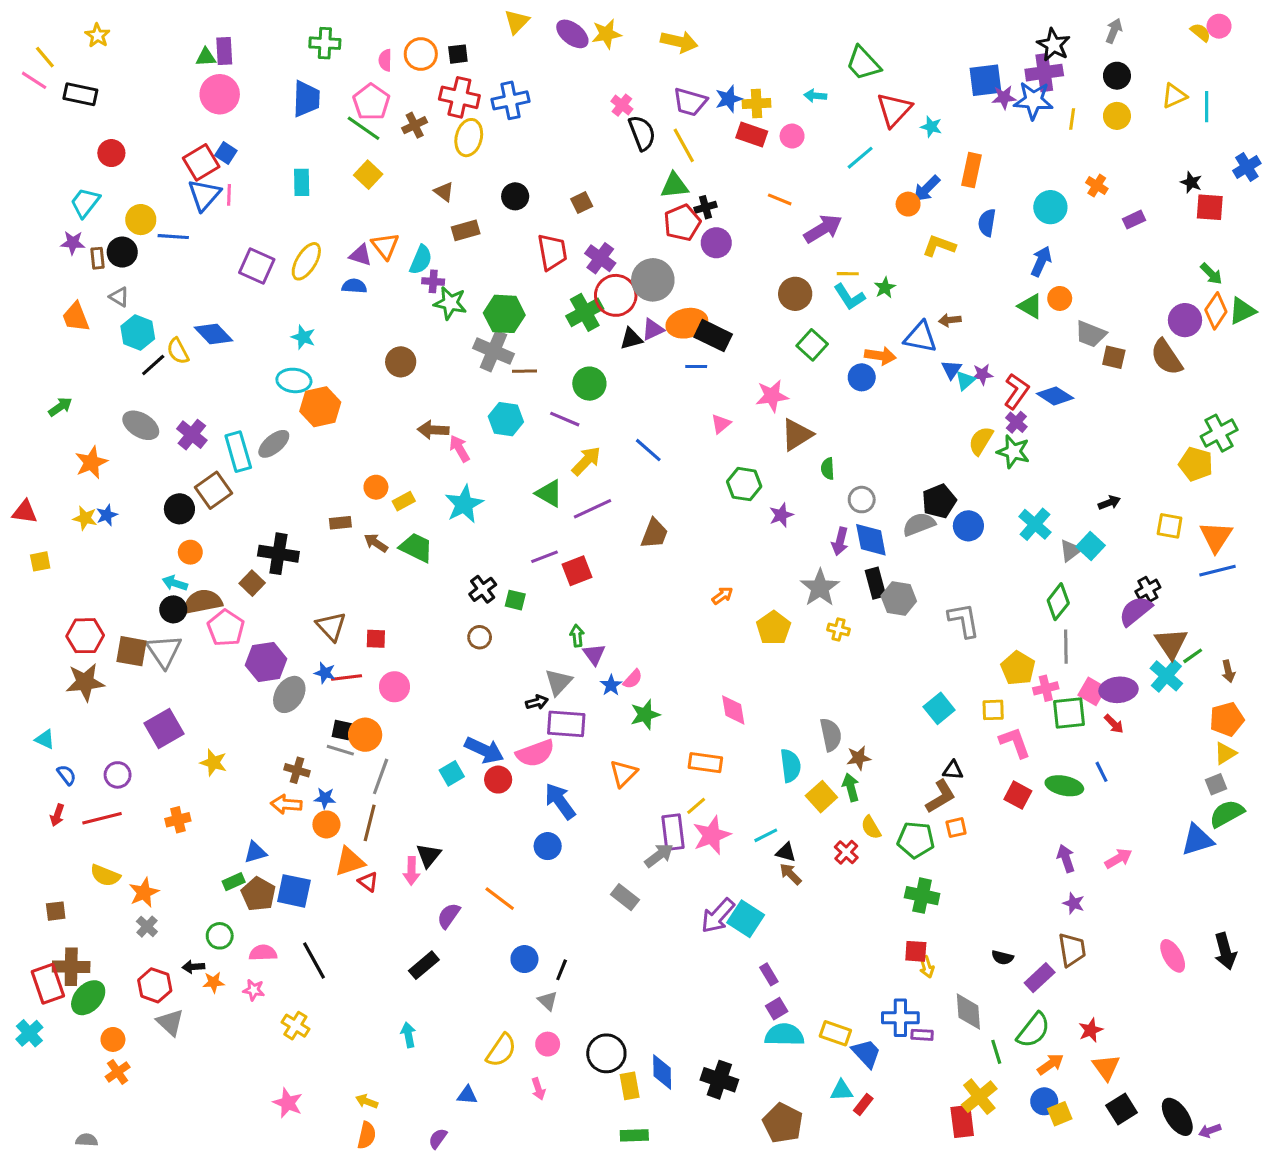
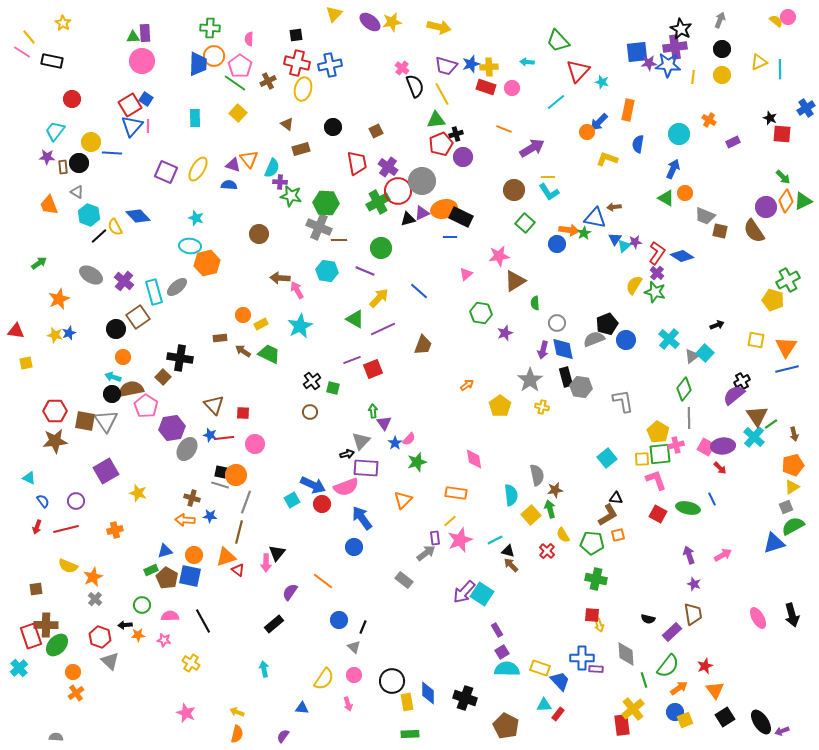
orange circle: (421, 54) -> (214, 56), moved
green star: (885, 288) -> (584, 233), moved
green square: (1069, 713) -> (660, 454), moved
orange circle: (326, 824) -> (194, 555), moved
purple rectangle: (673, 832) -> (435, 538), size x0.6

